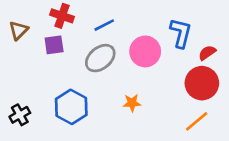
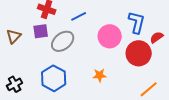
brown triangle: (18, 30) -> (14, 36), moved
gray ellipse: (100, 58) -> (63, 41), moved
red circle: (202, 83) -> (139, 53), moved

